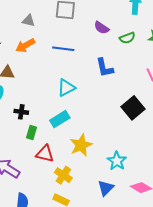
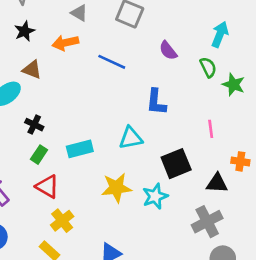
green semicircle: (127, 38) -> (208, 67), moved, turned -112
cyan triangle: (66, 88) -> (131, 138), moved
yellow star: (81, 145) -> (116, 188), moved
cyan star: (117, 161) -> (155, 196), moved

